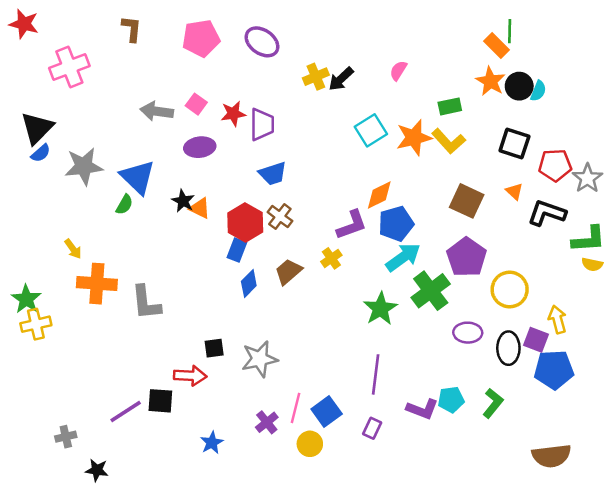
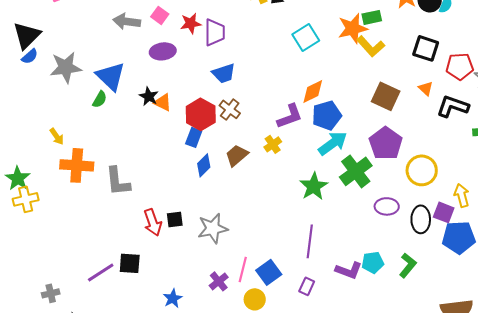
orange star: (414, 138) -> (353, 28), moved
red arrow: (190, 376) -> (153, 222), moved, turned 68

